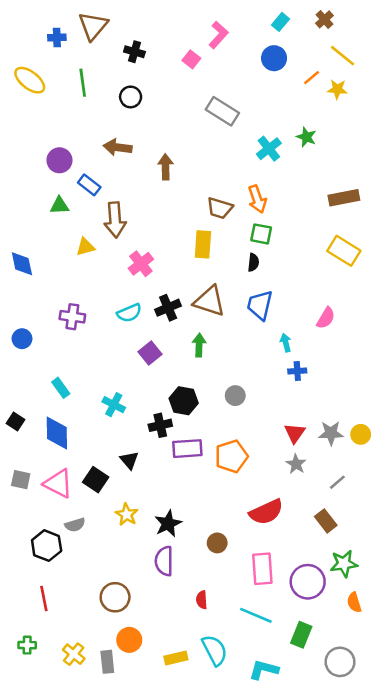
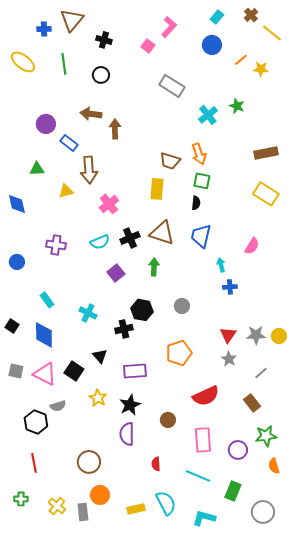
yellow line: (343, 56) -> (272, 33), moved
brown arrow: (165, 167) -> (115, 129), moved
green triangle: (59, 206) -> (37, 169), moved
purple rectangle: (187, 449) -> (135, 371), moved
purple circle: (308, 582) -> (238, 450), size x0.7

